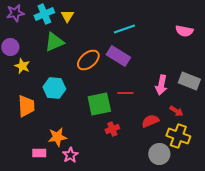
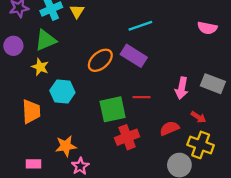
green triangle: (54, 42) -> (46, 40), moved
yellow star: (22, 66) -> (40, 67), moved
red cross: (112, 129) -> (127, 137), size x1.5
pink rectangle: (39, 153) -> (33, 164), moved

